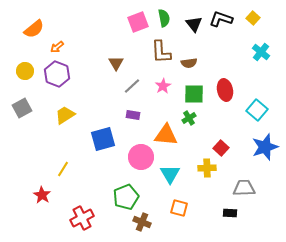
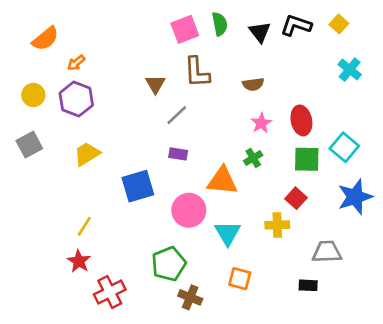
brown L-shape: (161, 52) -> (197, 72), moved
pink star: (163, 86) -> (261, 123), moved
green square: (194, 94) -> (307, 159), moved
red star: (42, 195) -> (79, 261), moved

